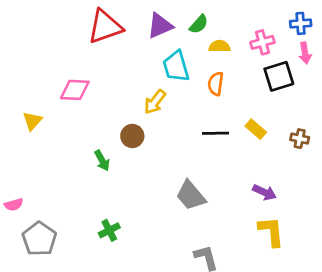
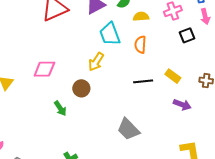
black square: (279, 76) -> (187, 35), size x0.7
pink diamond: (75, 90) -> (44, 69), moved
purple arrow: (264, 192) -> (182, 105), moved

